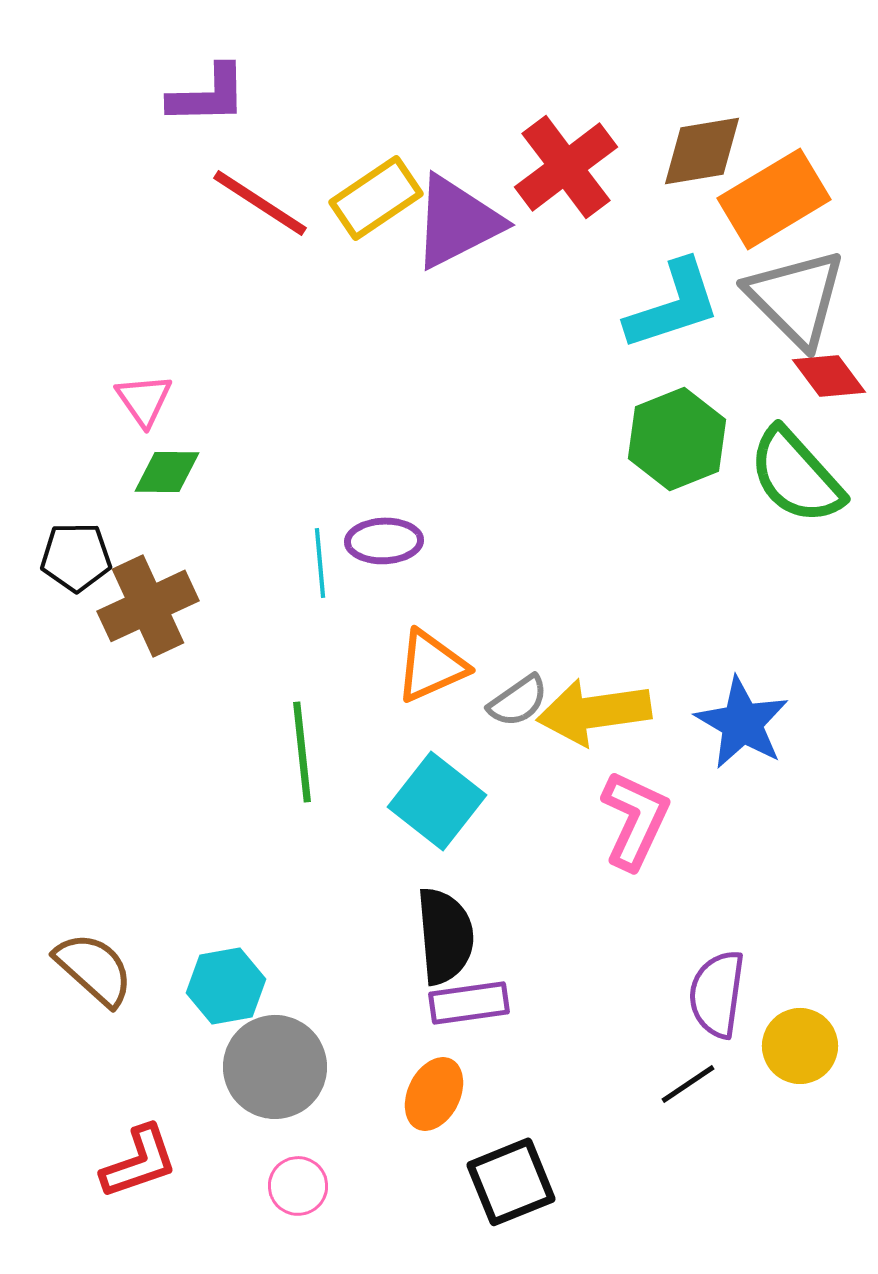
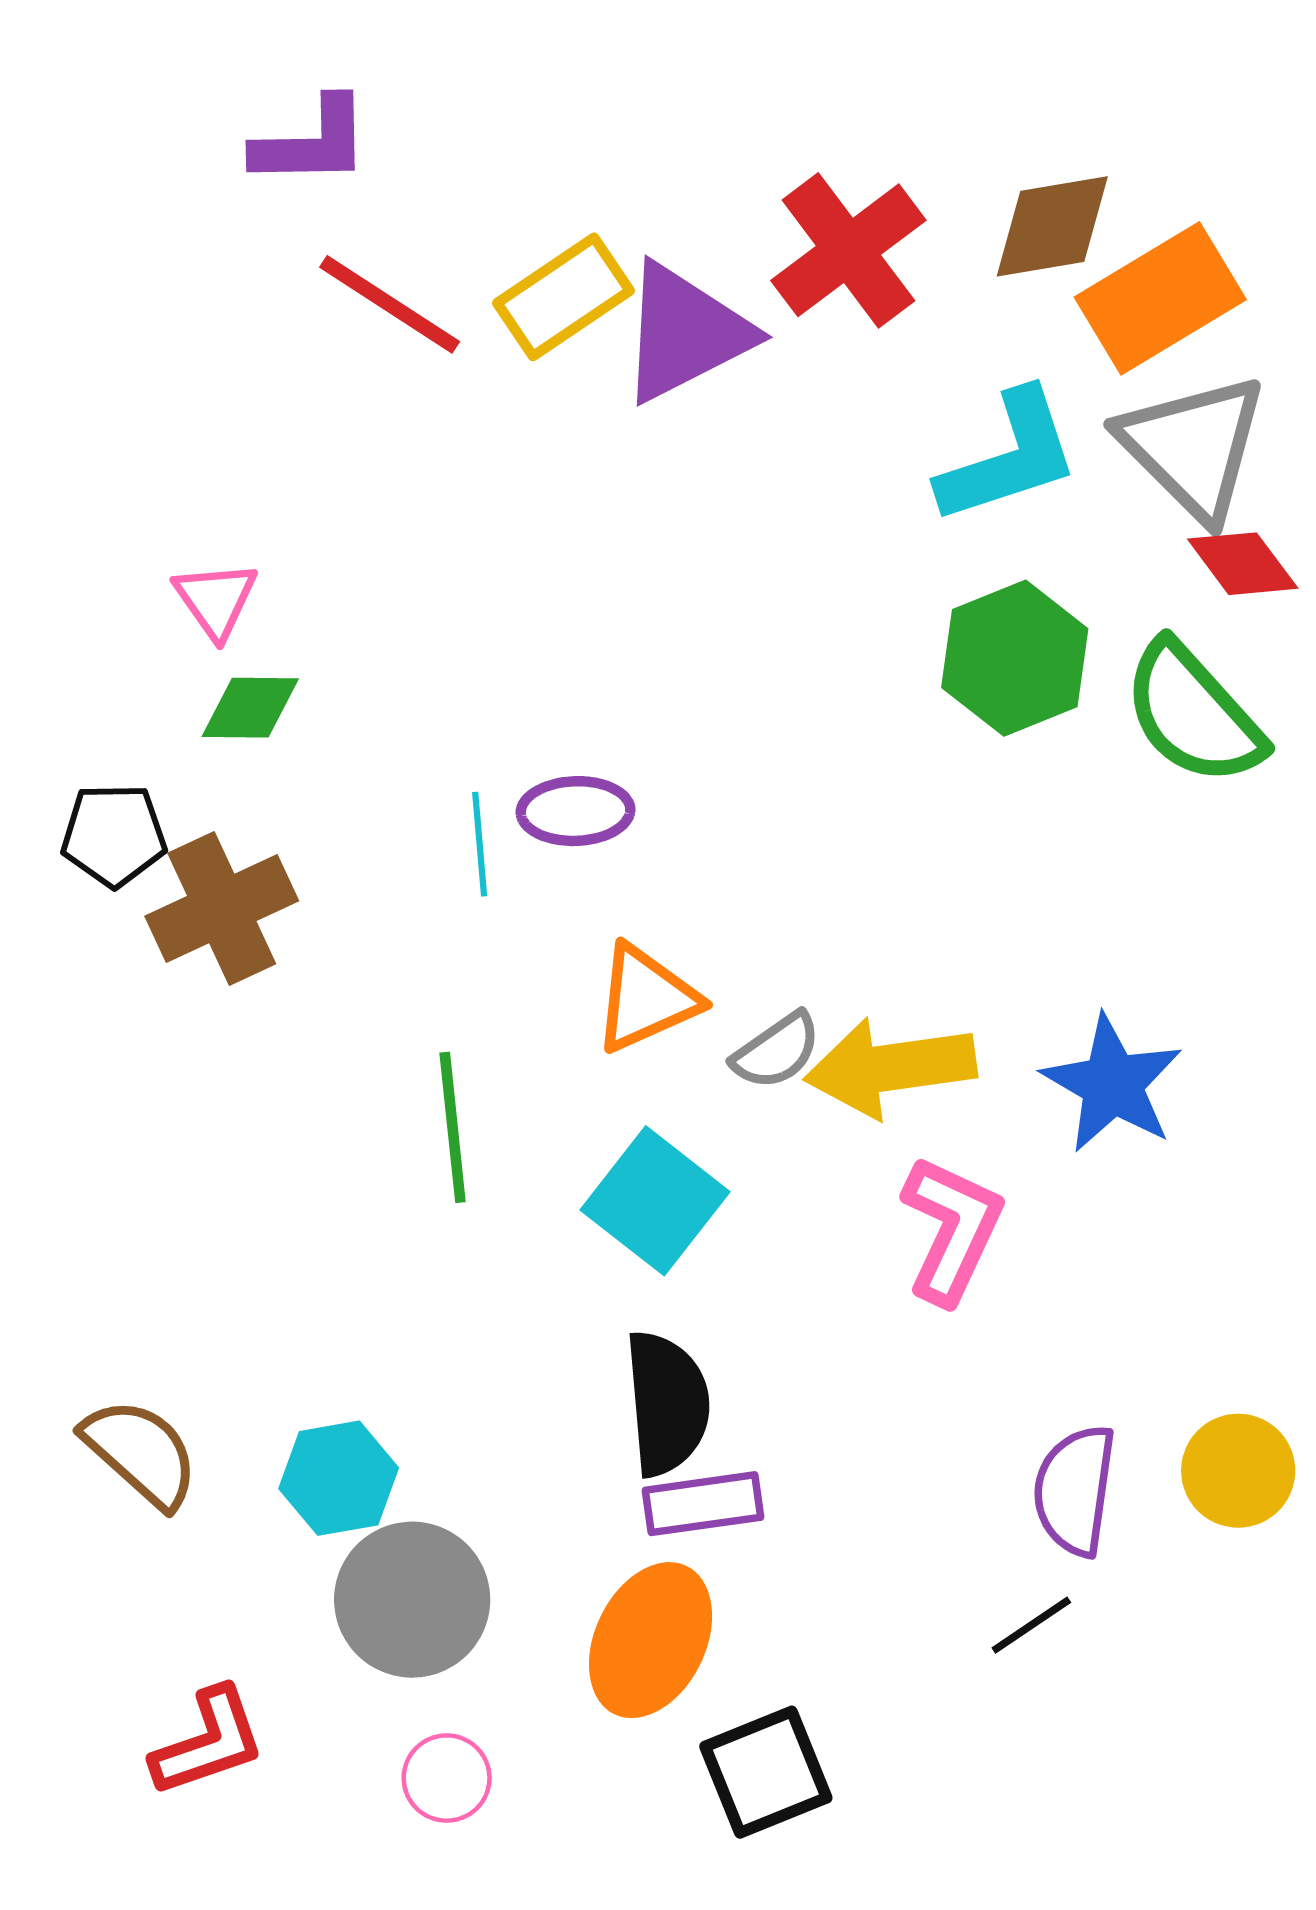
yellow circle: (800, 1046) -> (1238, 1471), moved
orange ellipse: (434, 1094) -> (651, 1640), size x1.4

